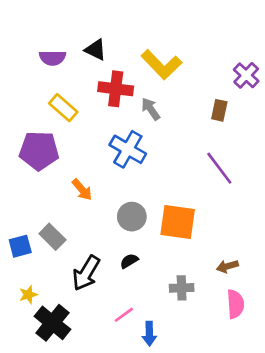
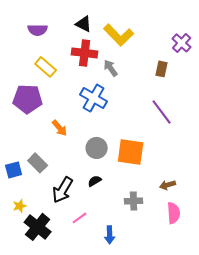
black triangle: (96, 50) -> (84, 24), moved
pink line: (124, 315) -> (80, 218), moved

